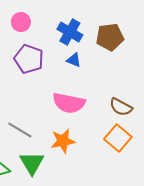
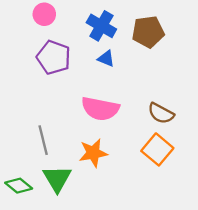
gray line: (20, 130) -> (43, 140), turned 45

